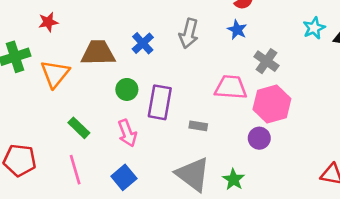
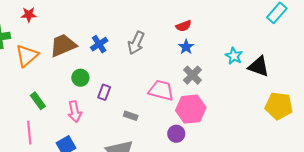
cyan star: (314, 28) -> (234, 56), turned -30
blue star: (237, 30) -> (186, 47), moved
brown trapezoid: (98, 53) -> (63, 45), turned -32
purple rectangle: (160, 102) -> (104, 92), size x0.6

